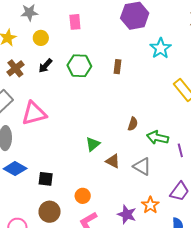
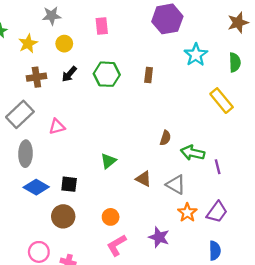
brown cross: (15, 68) -> (36, 77), turned 30
pink triangle: (34, 113) -> (57, 127), size x0.6
green triangle: (93, 144) -> (108, 161), moved
black square: (46, 179) -> (69, 184), moved
orange star: (150, 205) -> (187, 213), moved
brown circle: (50, 212) -> (63, 216), moved

